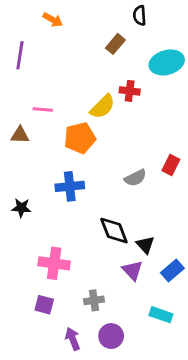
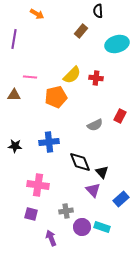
red cross: (130, 91) -> (96, 78), moved
blue cross: (70, 186) -> (49, 142), moved
blue rectangle: (172, 270) -> (121, 199), moved
cyan rectangle: (161, 315) -> (102, 227), moved
purple circle: (111, 336) -> (82, 227), moved

